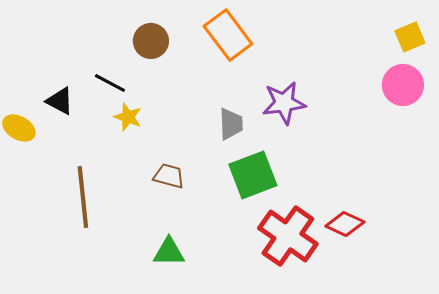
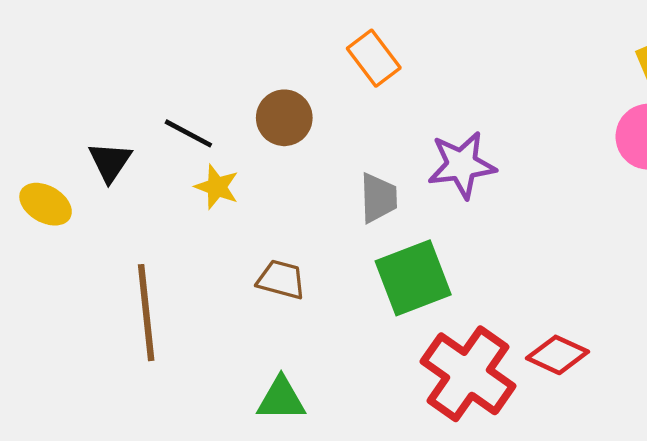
orange rectangle: (228, 35) -> (374, 58), size x0.7
brown circle: (151, 41) -> (284, 118), moved
black triangle: (60, 101) -> (110, 162), turned 36

